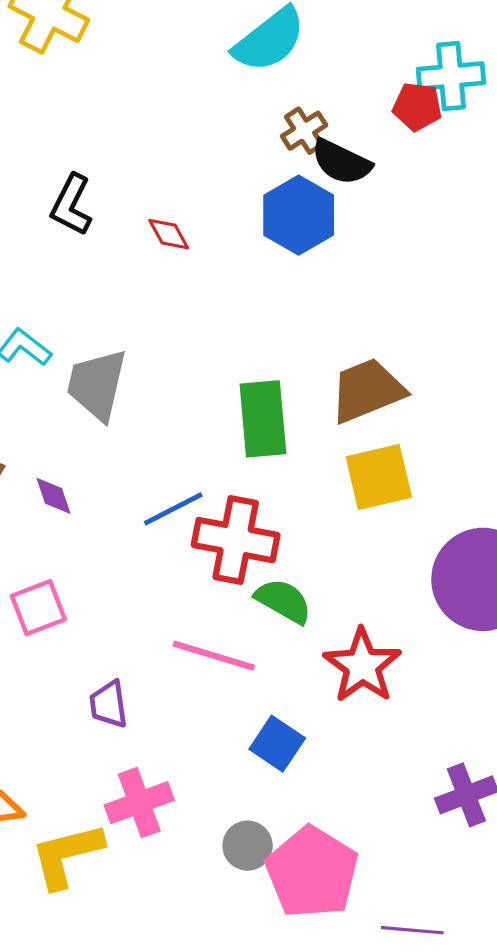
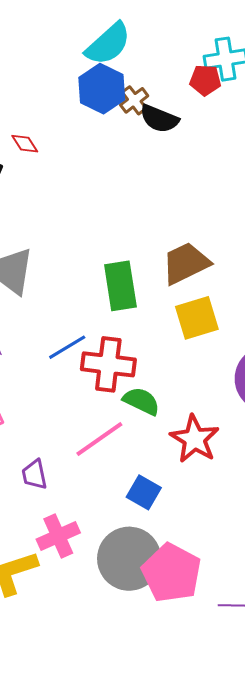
blue hexagon: (299, 215) -> (102, 89), moved
red diamond: (169, 234) -> (25, 144), moved
pink line: (214, 656) -> (99, 439), turned -48
gray circle: (248, 846) -> (129, 559), size x2.0

